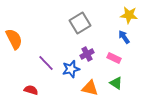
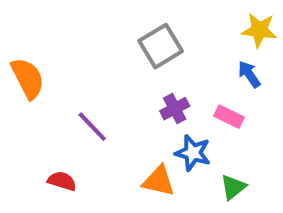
blue star: (71, 69) -> (193, 153), moved, turned 30
green triangle: (116, 83) -> (233, 187), moved, turned 48
orange triangle: (90, 88) -> (159, 181), moved

